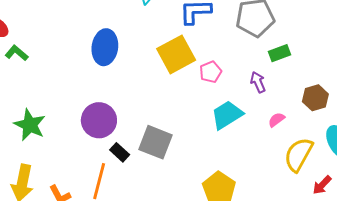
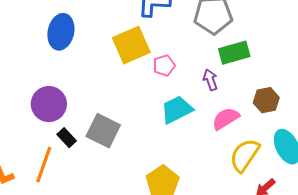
green rectangle: (279, 53) -> (234, 53), size x1.4
pink semicircle: (276, 120) -> (226, 119), size x1.6

